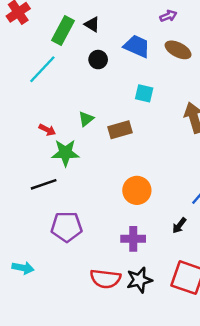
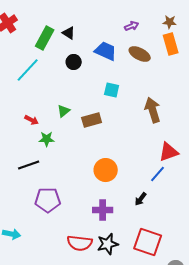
green star: (65, 153) -> (47, 139), size x0.7

